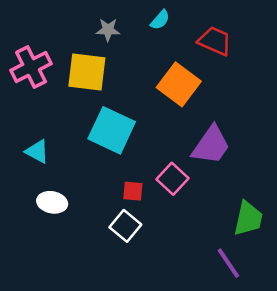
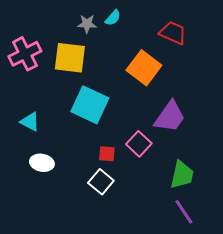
cyan semicircle: (160, 20) -> (113, 18), moved
green trapezoid: (248, 218) -> (182, 175), moved

